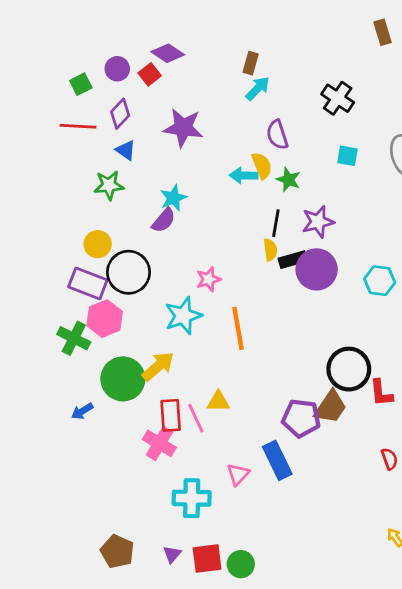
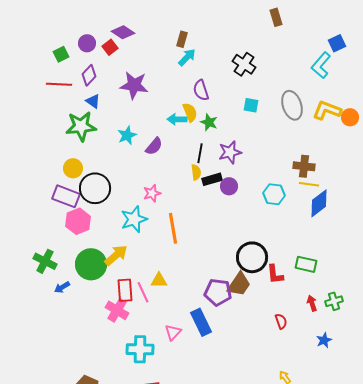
green star: (109, 185) -> (81, 126), size x1.4
purple semicircle: (164, 220) -> (154, 146), moved
purple circle: (317, 269) -> (229, 186), size x0.6
green cross: (74, 338) -> (45, 261), moved

